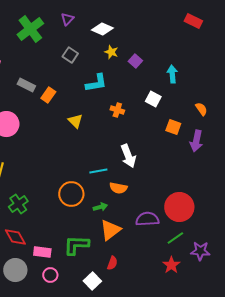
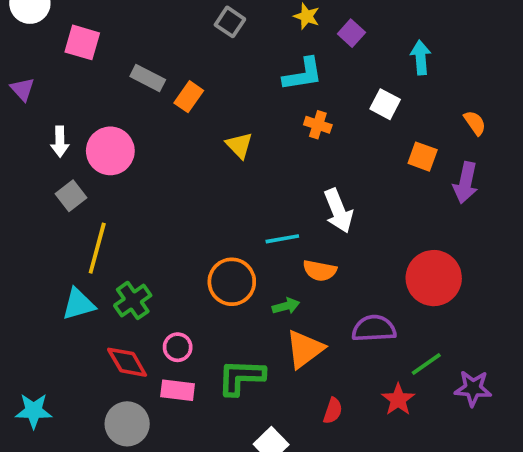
cyan L-shape: (96, 83) -> (303, 74), moved
red circle: (179, 207) -> (434, 278), moved
red semicircle: (112, 263) -> (333, 411), moved
red star: (171, 265) -> (398, 400), moved
pink circle: (50, 275) -> (178, 347), moved

